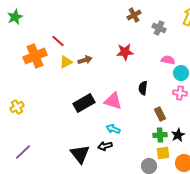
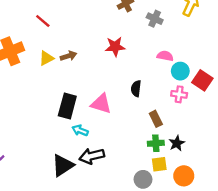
red line: (58, 41) -> (43, 21), moved
black rectangle: (84, 103) -> (67, 106), turned -45
cyan arrow: (113, 129) -> (80, 130), moved
black arrow: (105, 146) -> (92, 156), size x1.5
black triangle: (80, 154) -> (63, 165), turned 35

